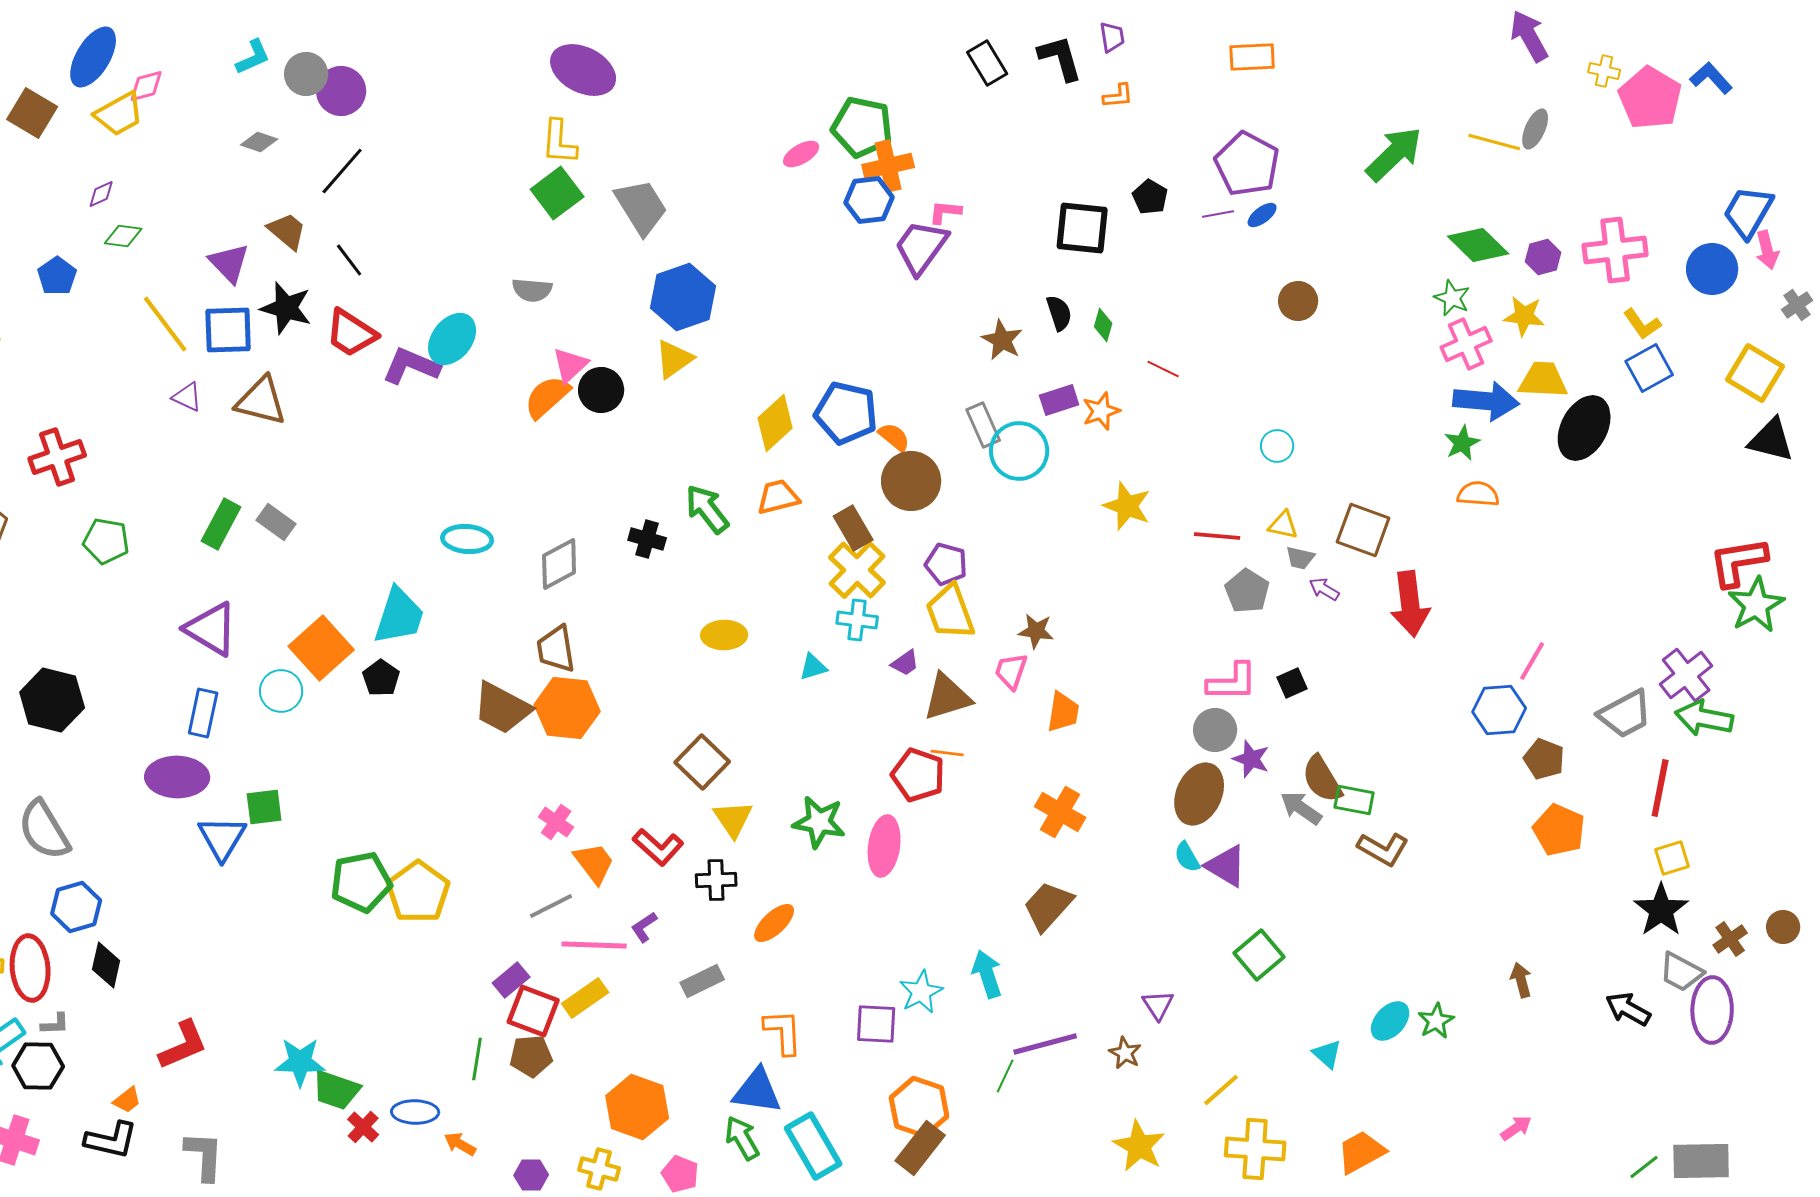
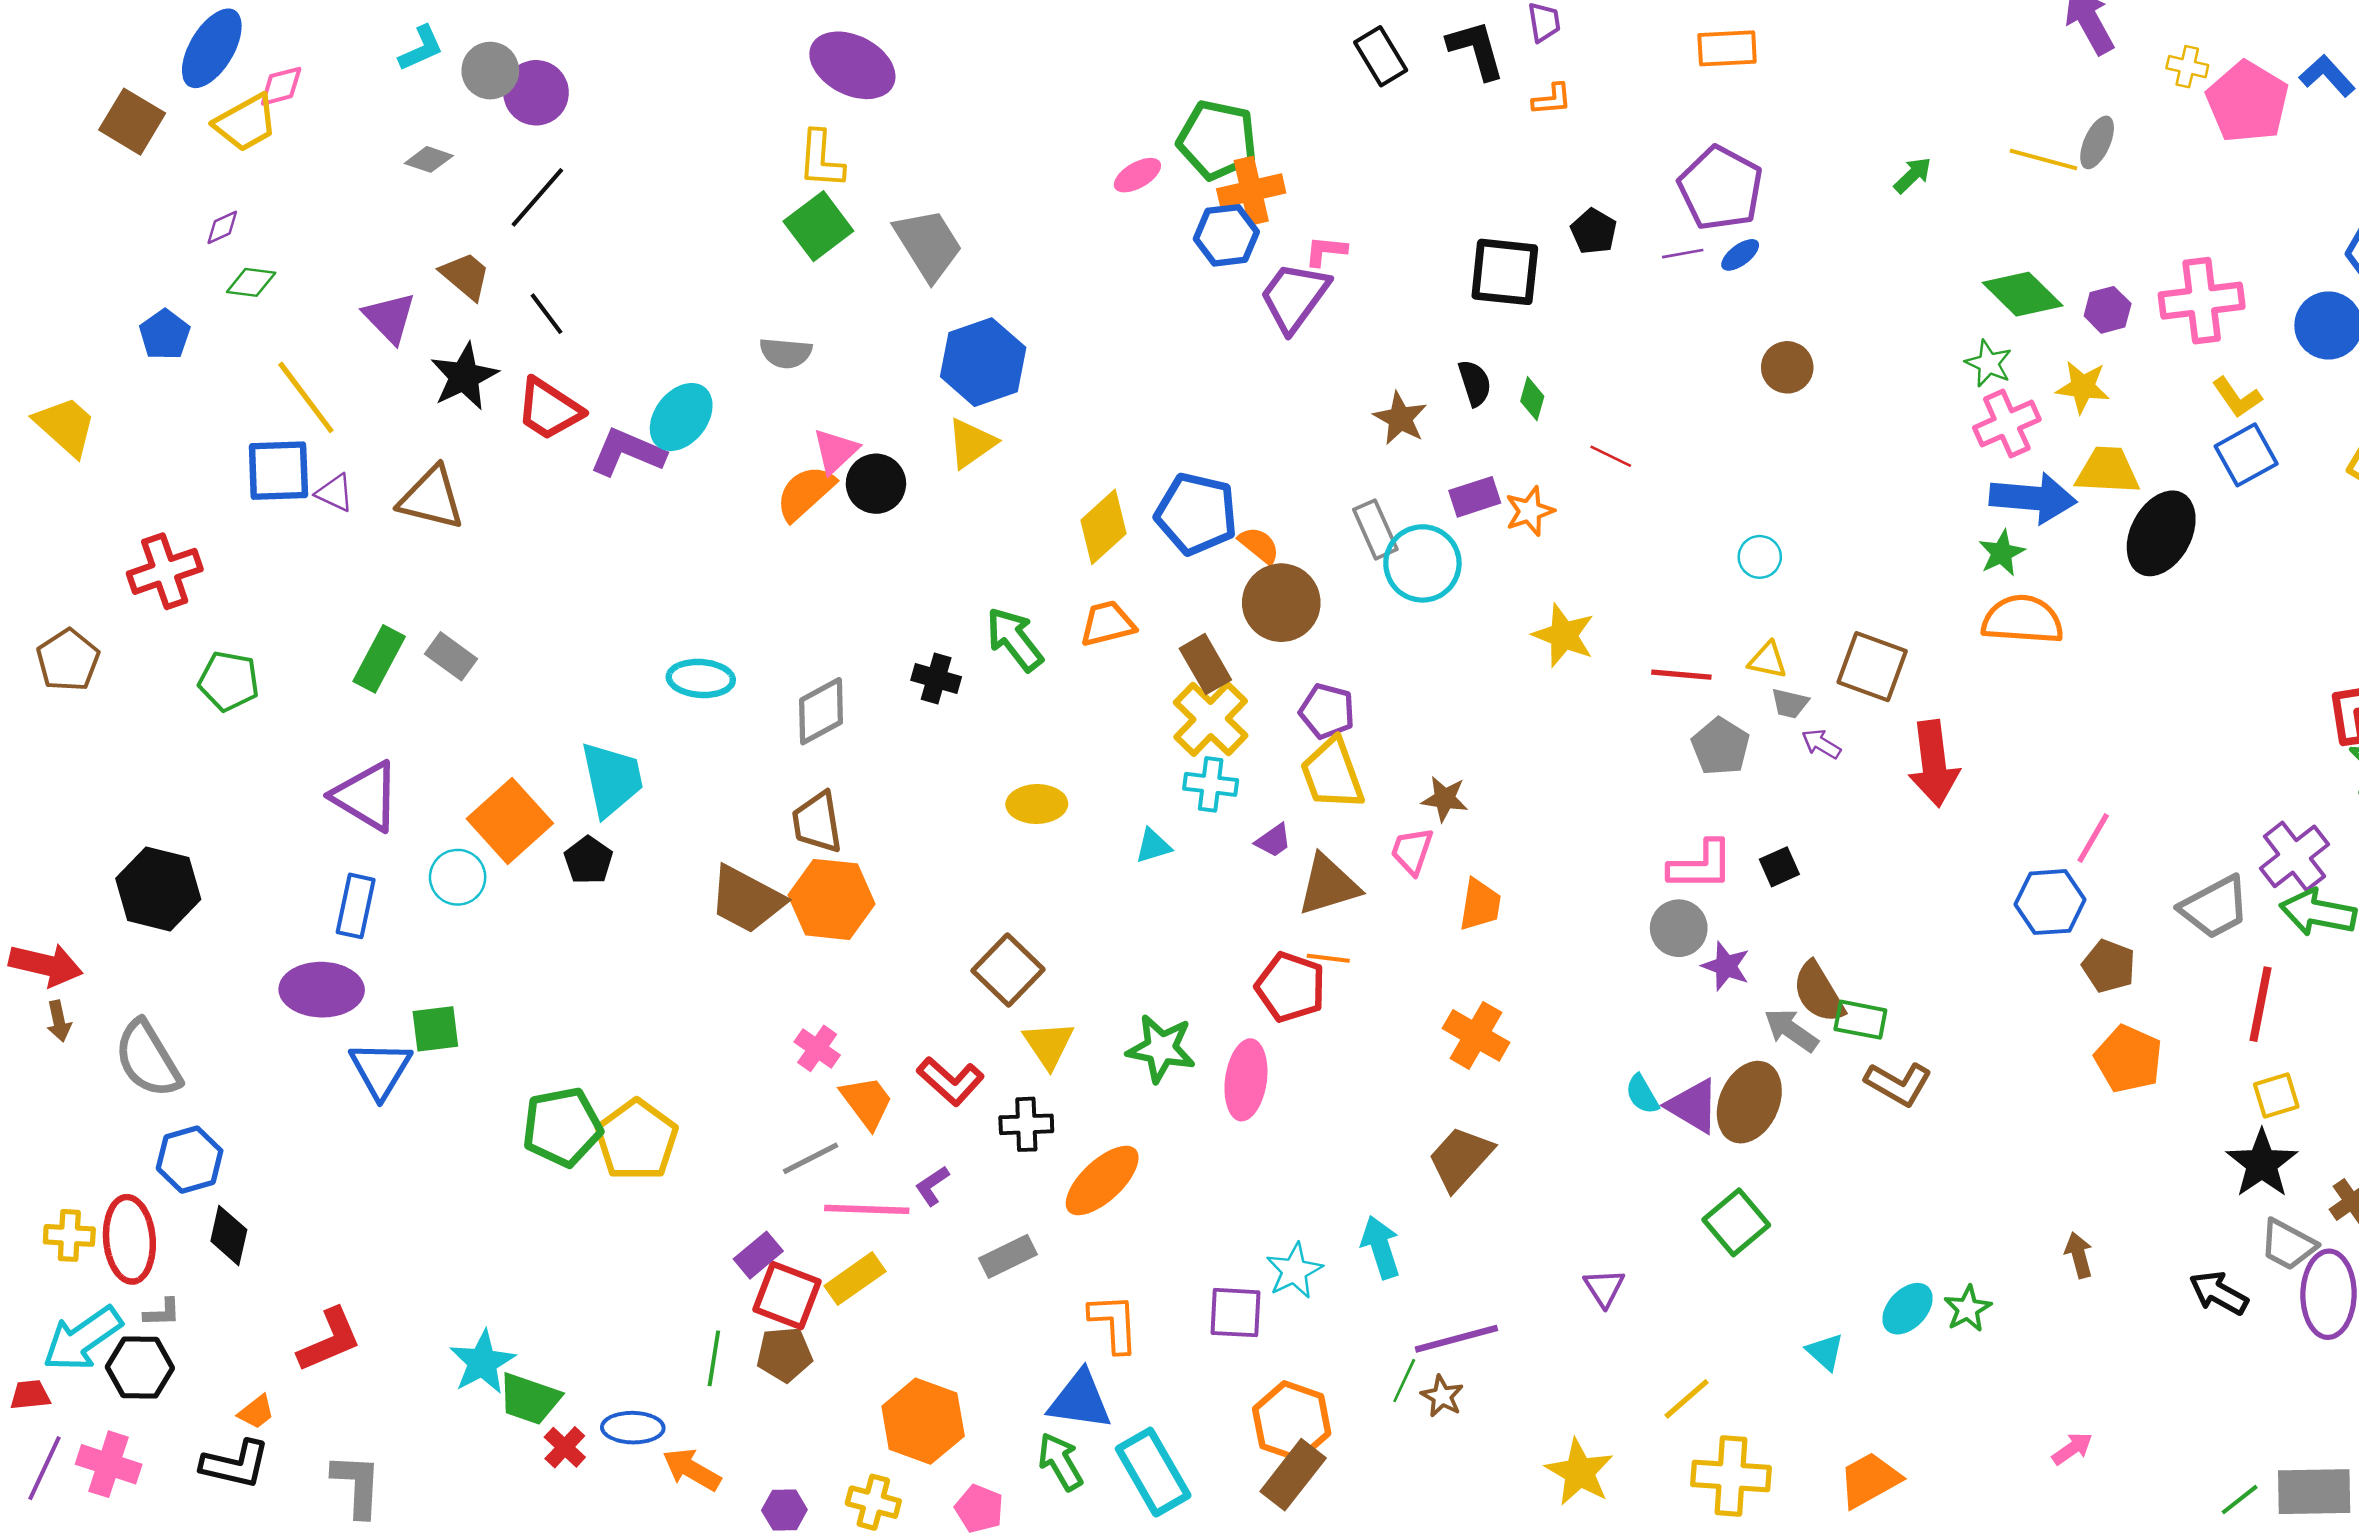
green arrow: (1394, 154) -> (1913, 175), size x0.5
black star: (286, 308) -> (464, 376), turned 30
blue square: (228, 330) -> (278, 471), moved
orange semicircle: (1478, 494) -> (2023, 620), size x1.5
cyan trapezoid: (399, 616) -> (612, 779), turned -30
brown ellipse: (1199, 794) -> (1749, 1102), moved
orange ellipse: (774, 923) -> (1102, 1181), size x1.4
brown star: (1125, 1053) -> (1442, 1396), moved
cyan star: (300, 1062) -> (482, 1362), turned -30
orange arrow: (460, 1144) -> (692, 1469), size x1.4

